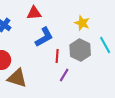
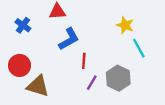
yellow star: (82, 23) -> (125, 25), moved
gray hexagon: (80, 50) -> (118, 78), moved

